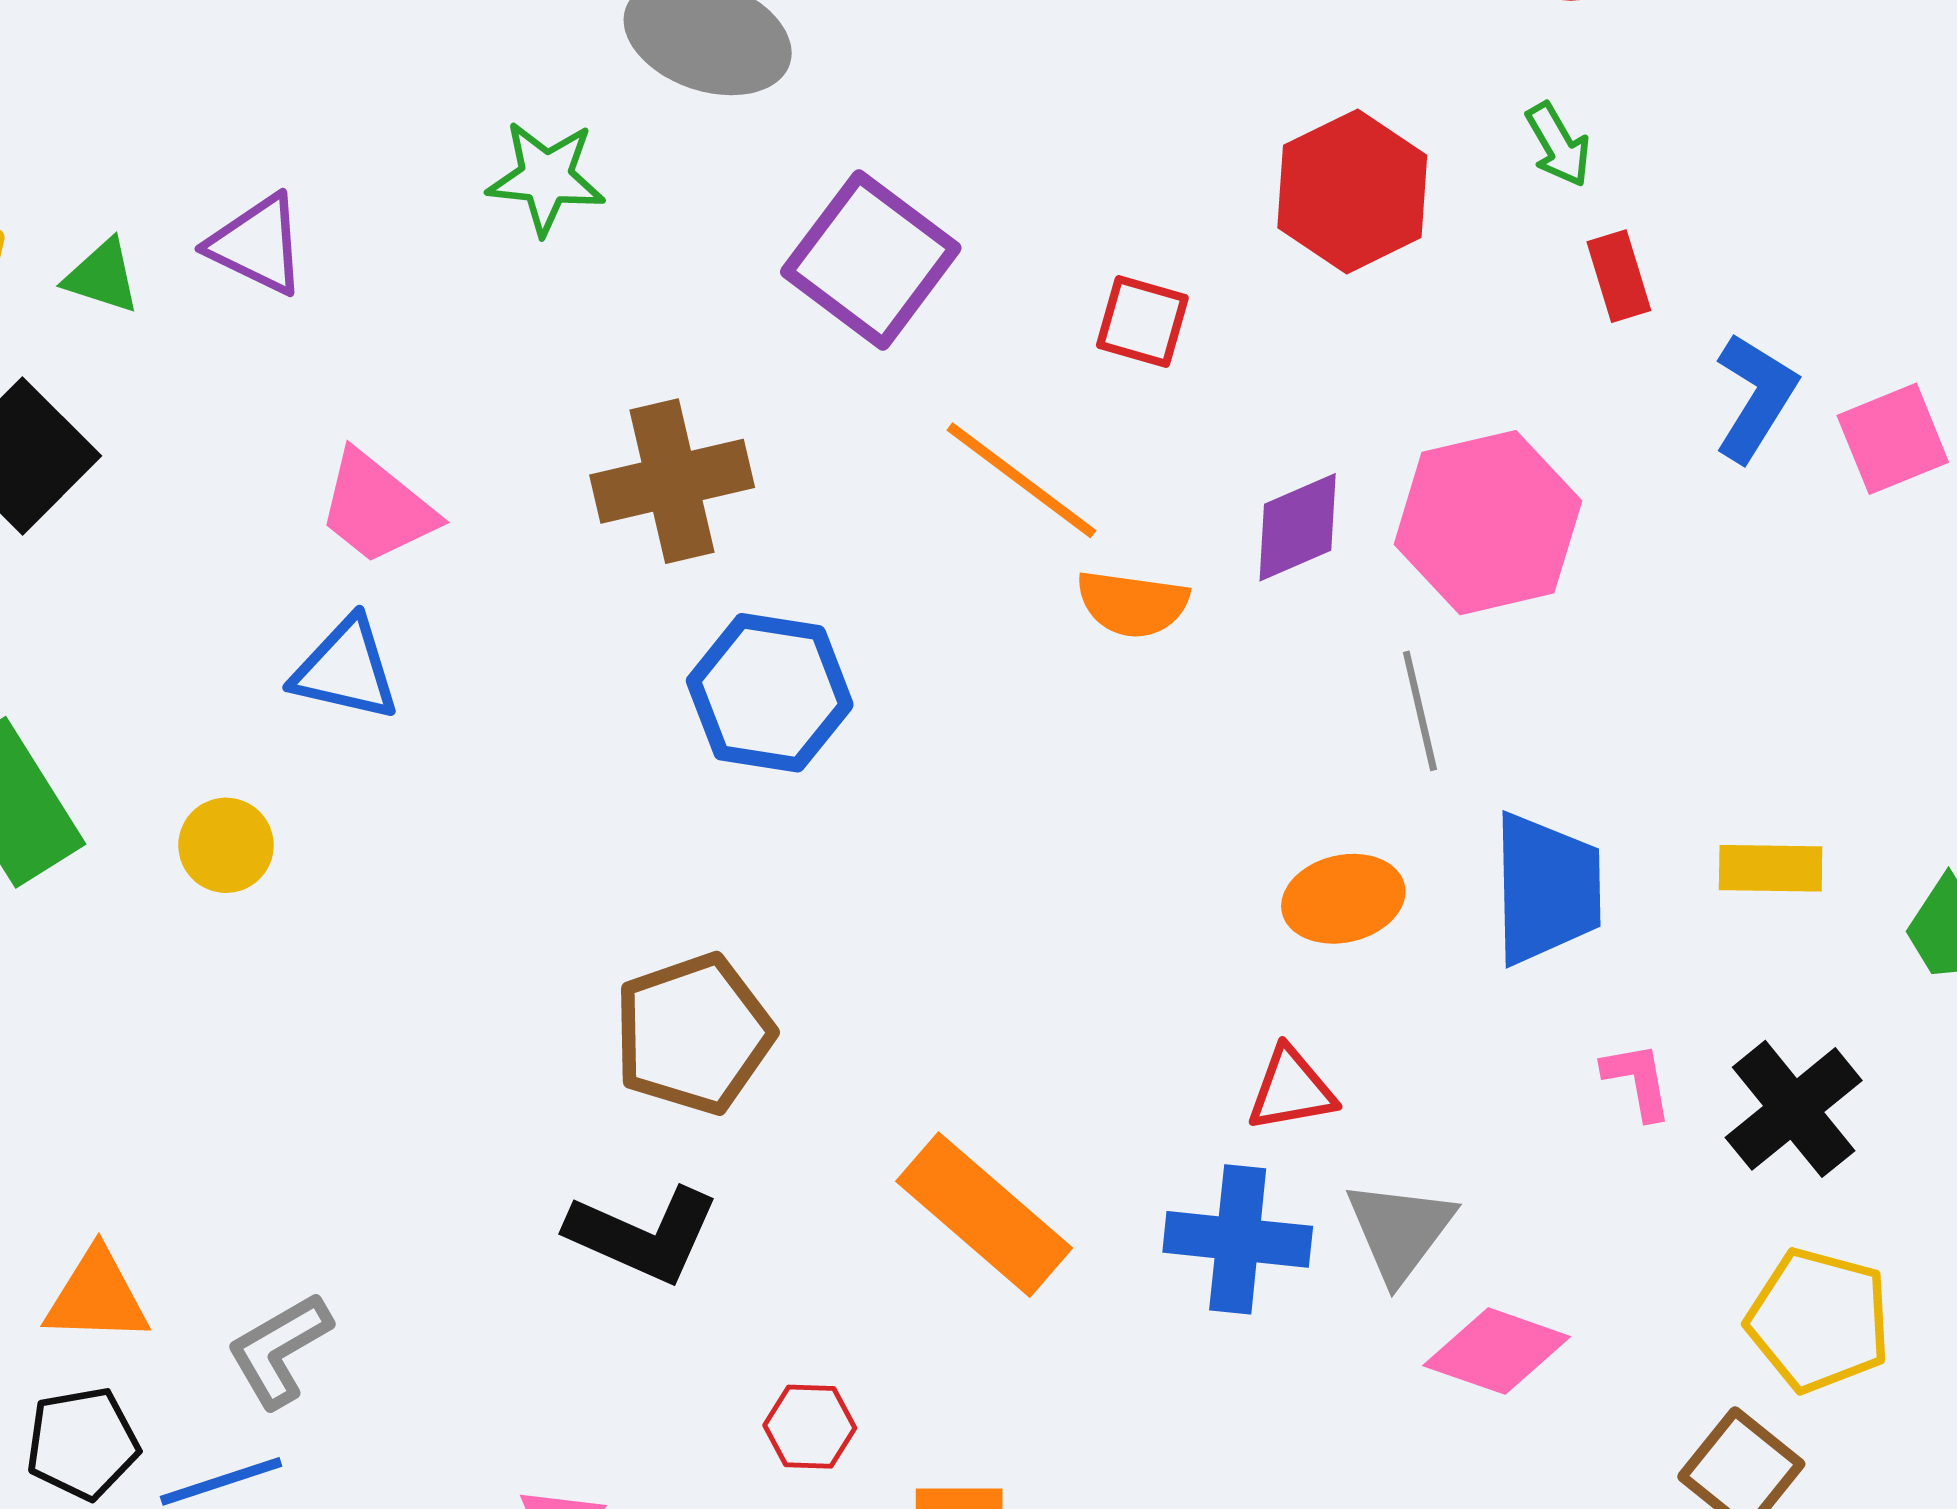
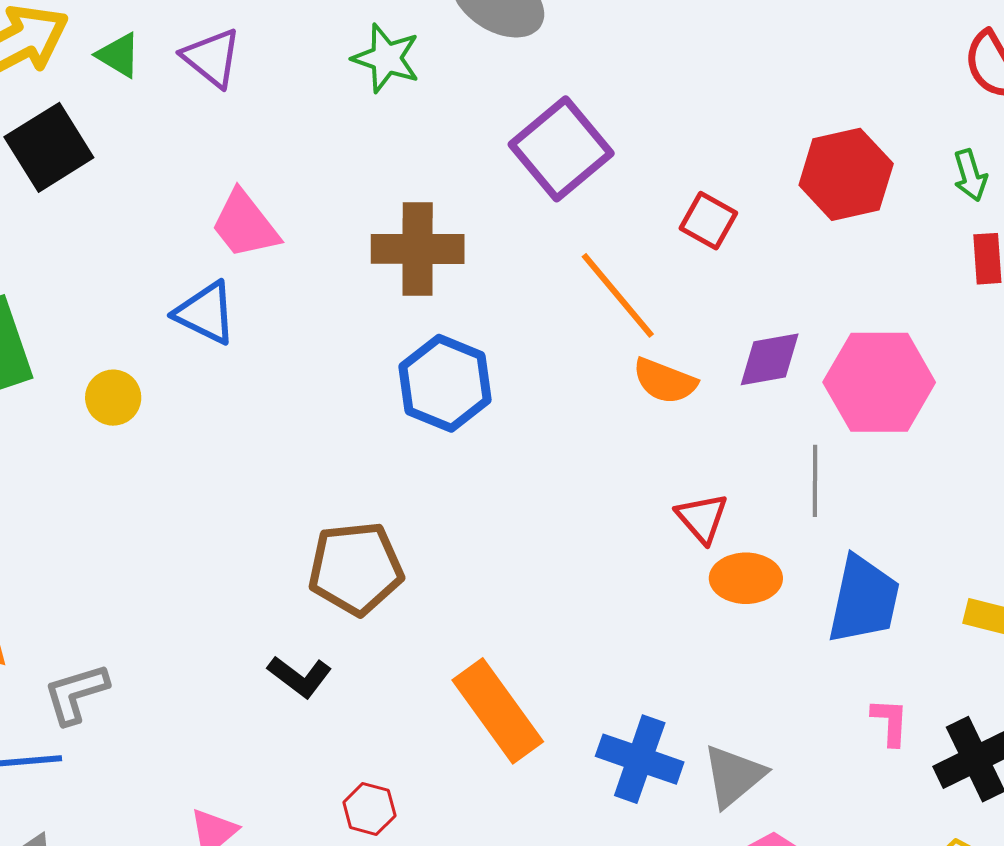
red triangle: (1291, 1090) -> (702, 518), moved, turned 46
black L-shape: (643, 1235) -> (300, 677), size x0.7

